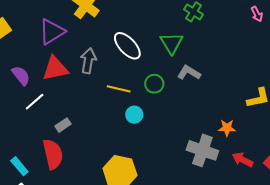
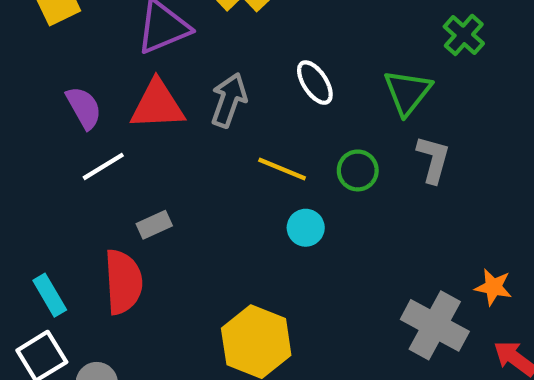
white ellipse: (127, 46) -> (315, 83), size x0.7
gray L-shape: (189, 73) -> (433, 159), turned 65

